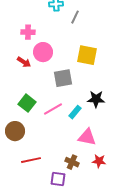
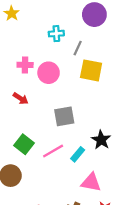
pink circle: (43, 52) -> (49, 73), moved
yellow square: (87, 55) -> (91, 70), moved
black star: (96, 99) -> (101, 140), turned 30

